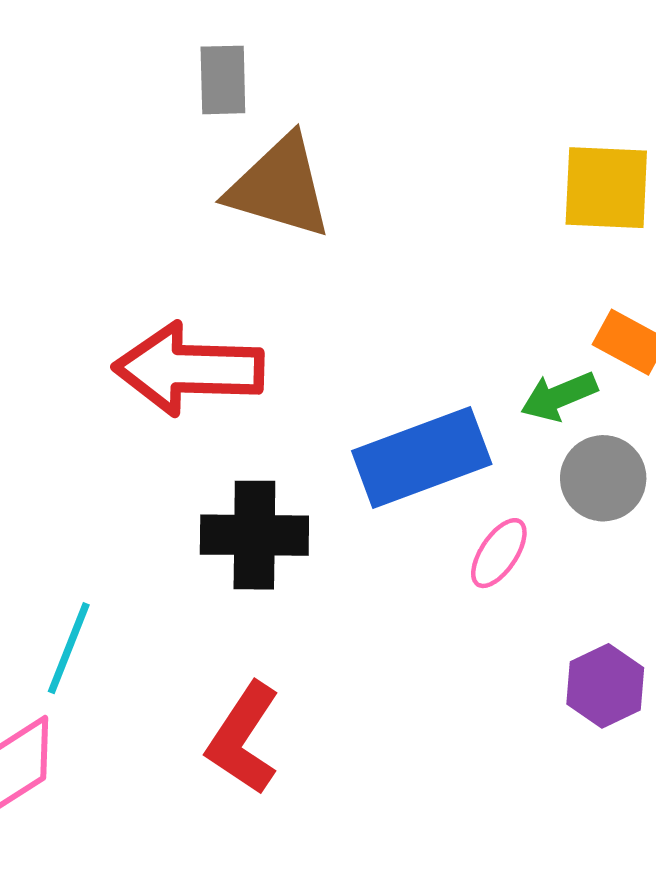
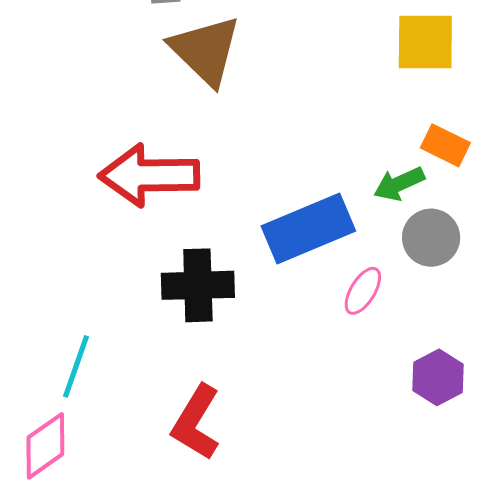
brown triangle: (280, 187) -> (205, 50), turned 30

